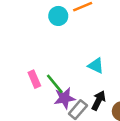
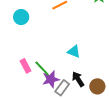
cyan circle: (58, 16) -> (21, 17), moved
black arrow: (99, 101) -> (78, 79), turned -56

